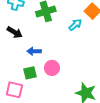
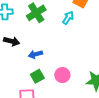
pink circle: (52, 68) -> (62, 75), moved

